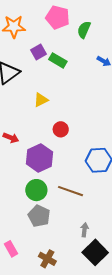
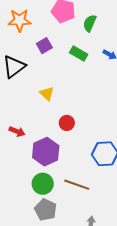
green rectangle: (58, 60) -> (79, 54), moved
yellow triangle: (41, 100) -> (47, 94), turned -49

